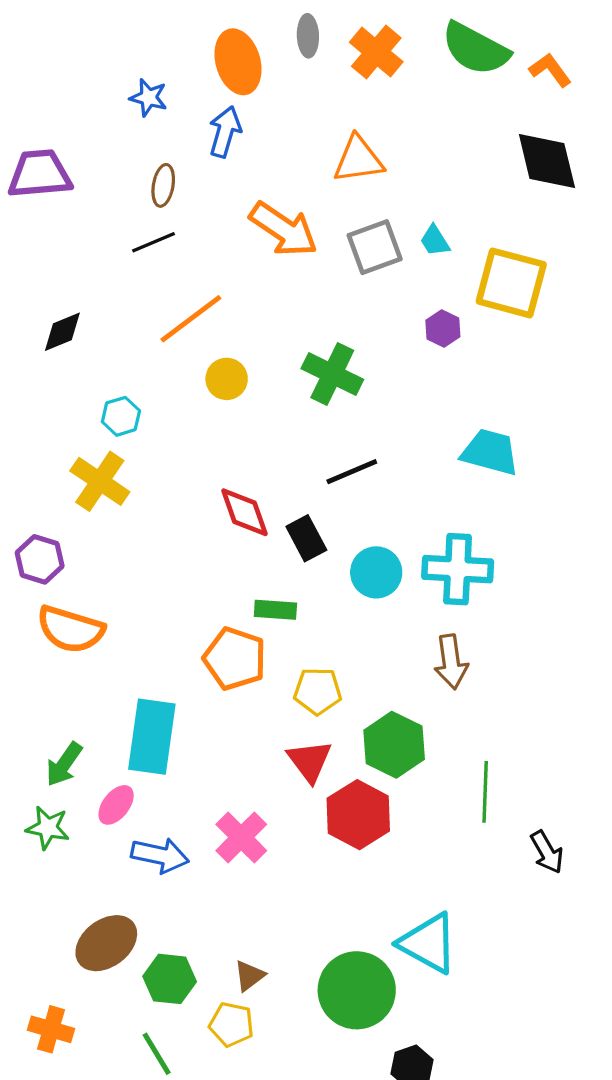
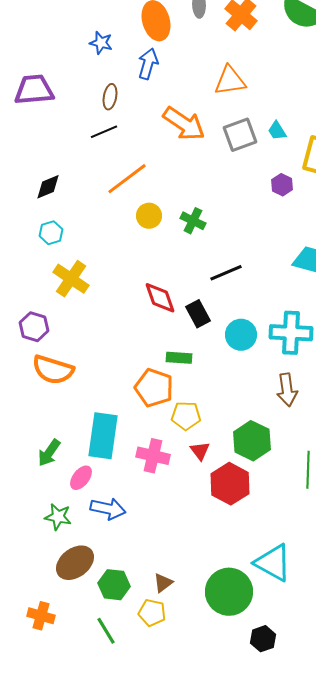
green cross: (332, 374) -> (193, 221), moved, size x0.7
cyan hexagon: (121, 416) -> (51, 233), moved
yellow pentagon: (318, 691) -> (186, 416), moved
red triangle: (310, 761) -> (200, 451), size x0.7
green star: (48, 828) -> (58, 517), moved
pink cross: (241, 837) -> (153, 456), moved, turned -32

